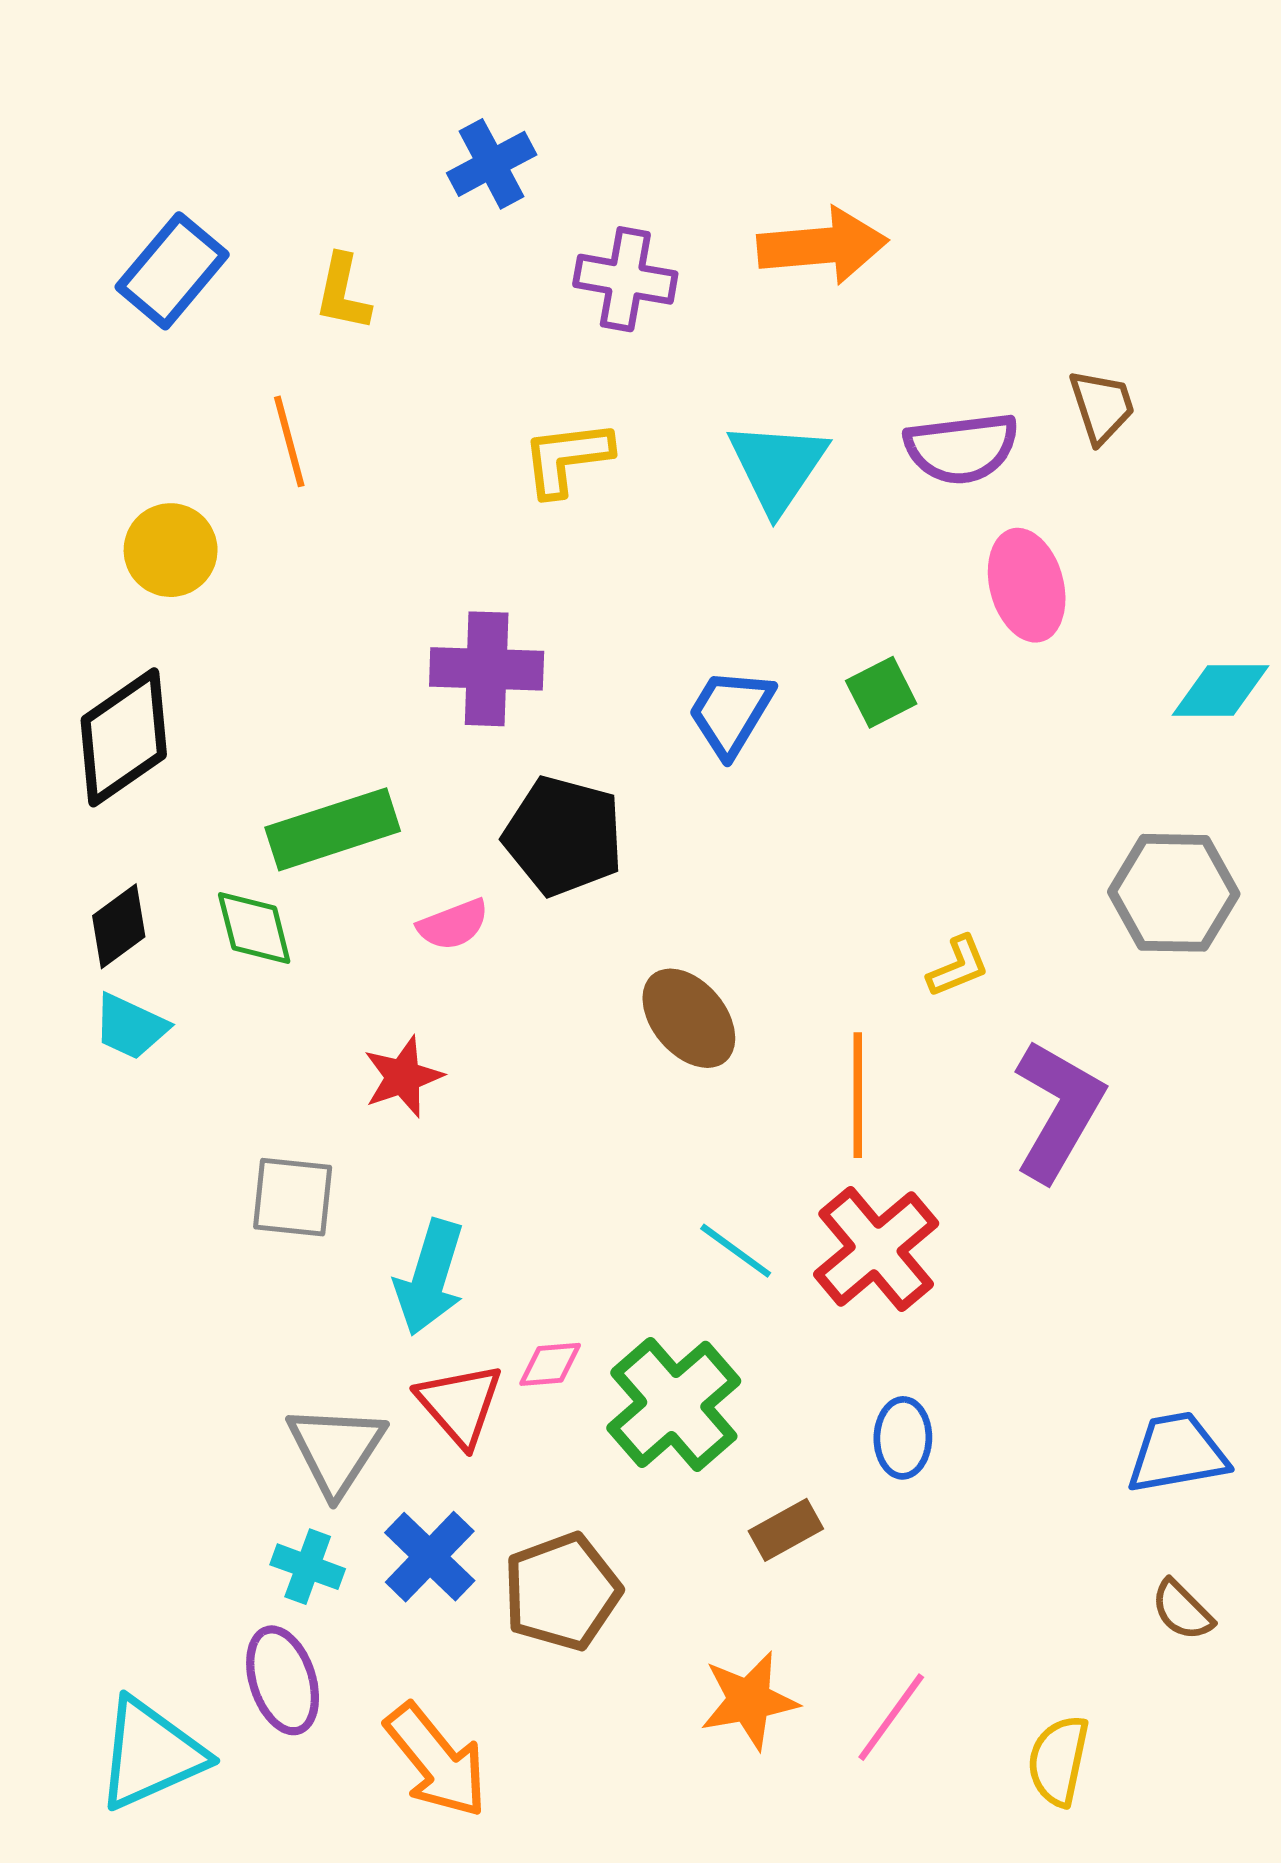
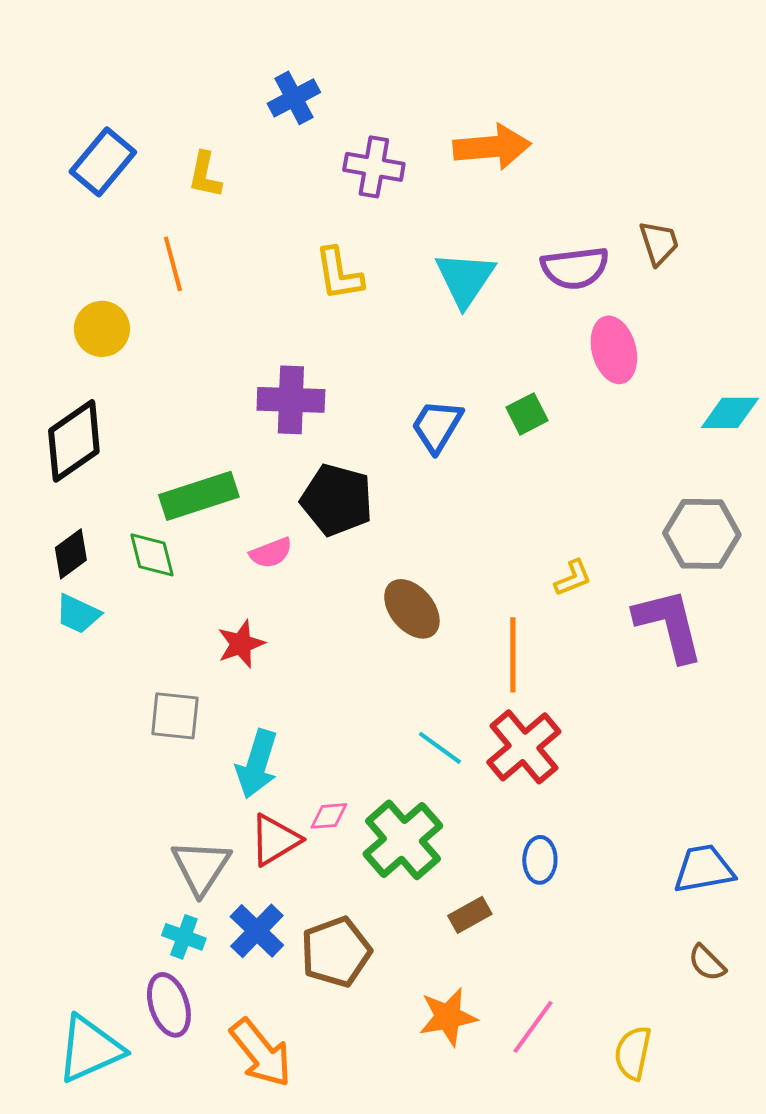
yellow L-shape: (567, 458) -> (339, 274), turned -92
purple L-shape: (1058, 1110) -> (669, 625), moved, turned -44
red triangle: (460, 1404) -> (275, 840), turned 40

